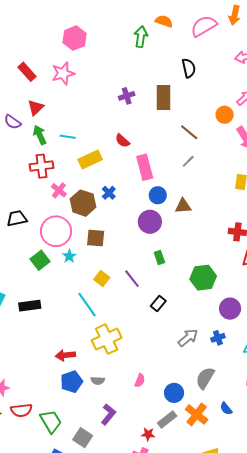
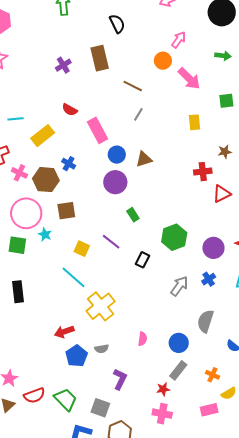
green square: (40, 260) -> (17, 245), turned -30
green hexagon: (203, 278) -> (174, 237), moved
black rectangle: (30, 306) -> (18, 292), turned -75
orange cross: (197, 414) -> (212, 375), moved, size x0.6

